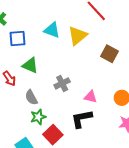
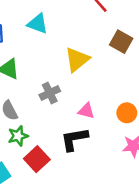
yellow triangle: (78, 36) -> (77, 60), moved
brown square: (109, 54) -> (121, 42), moved

